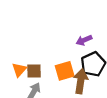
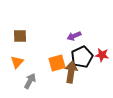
brown square: (34, 71) -> (20, 36), moved

